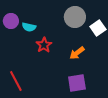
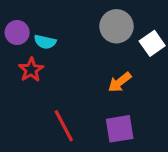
red star: (44, 45) -> (31, 70), moved
red line: (16, 81) -> (64, 126), moved

